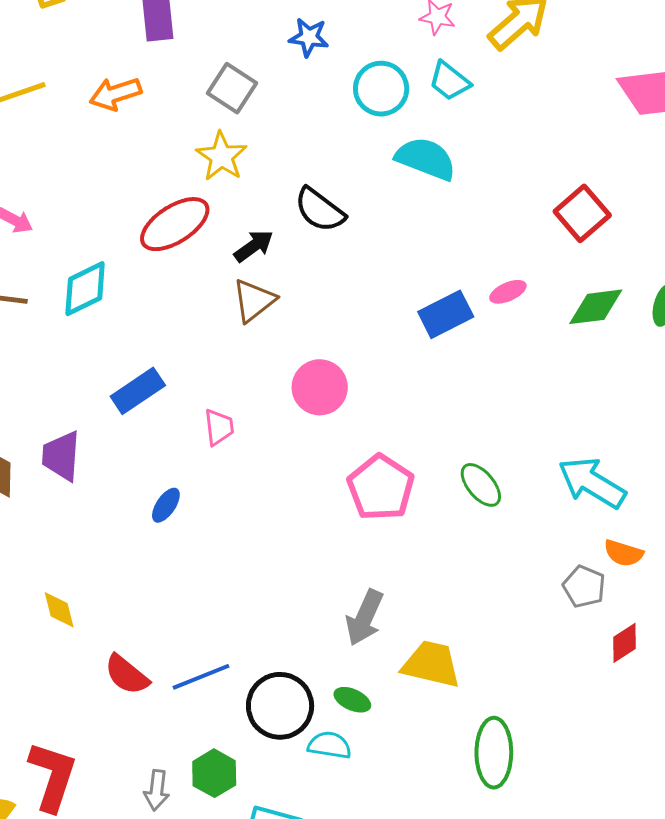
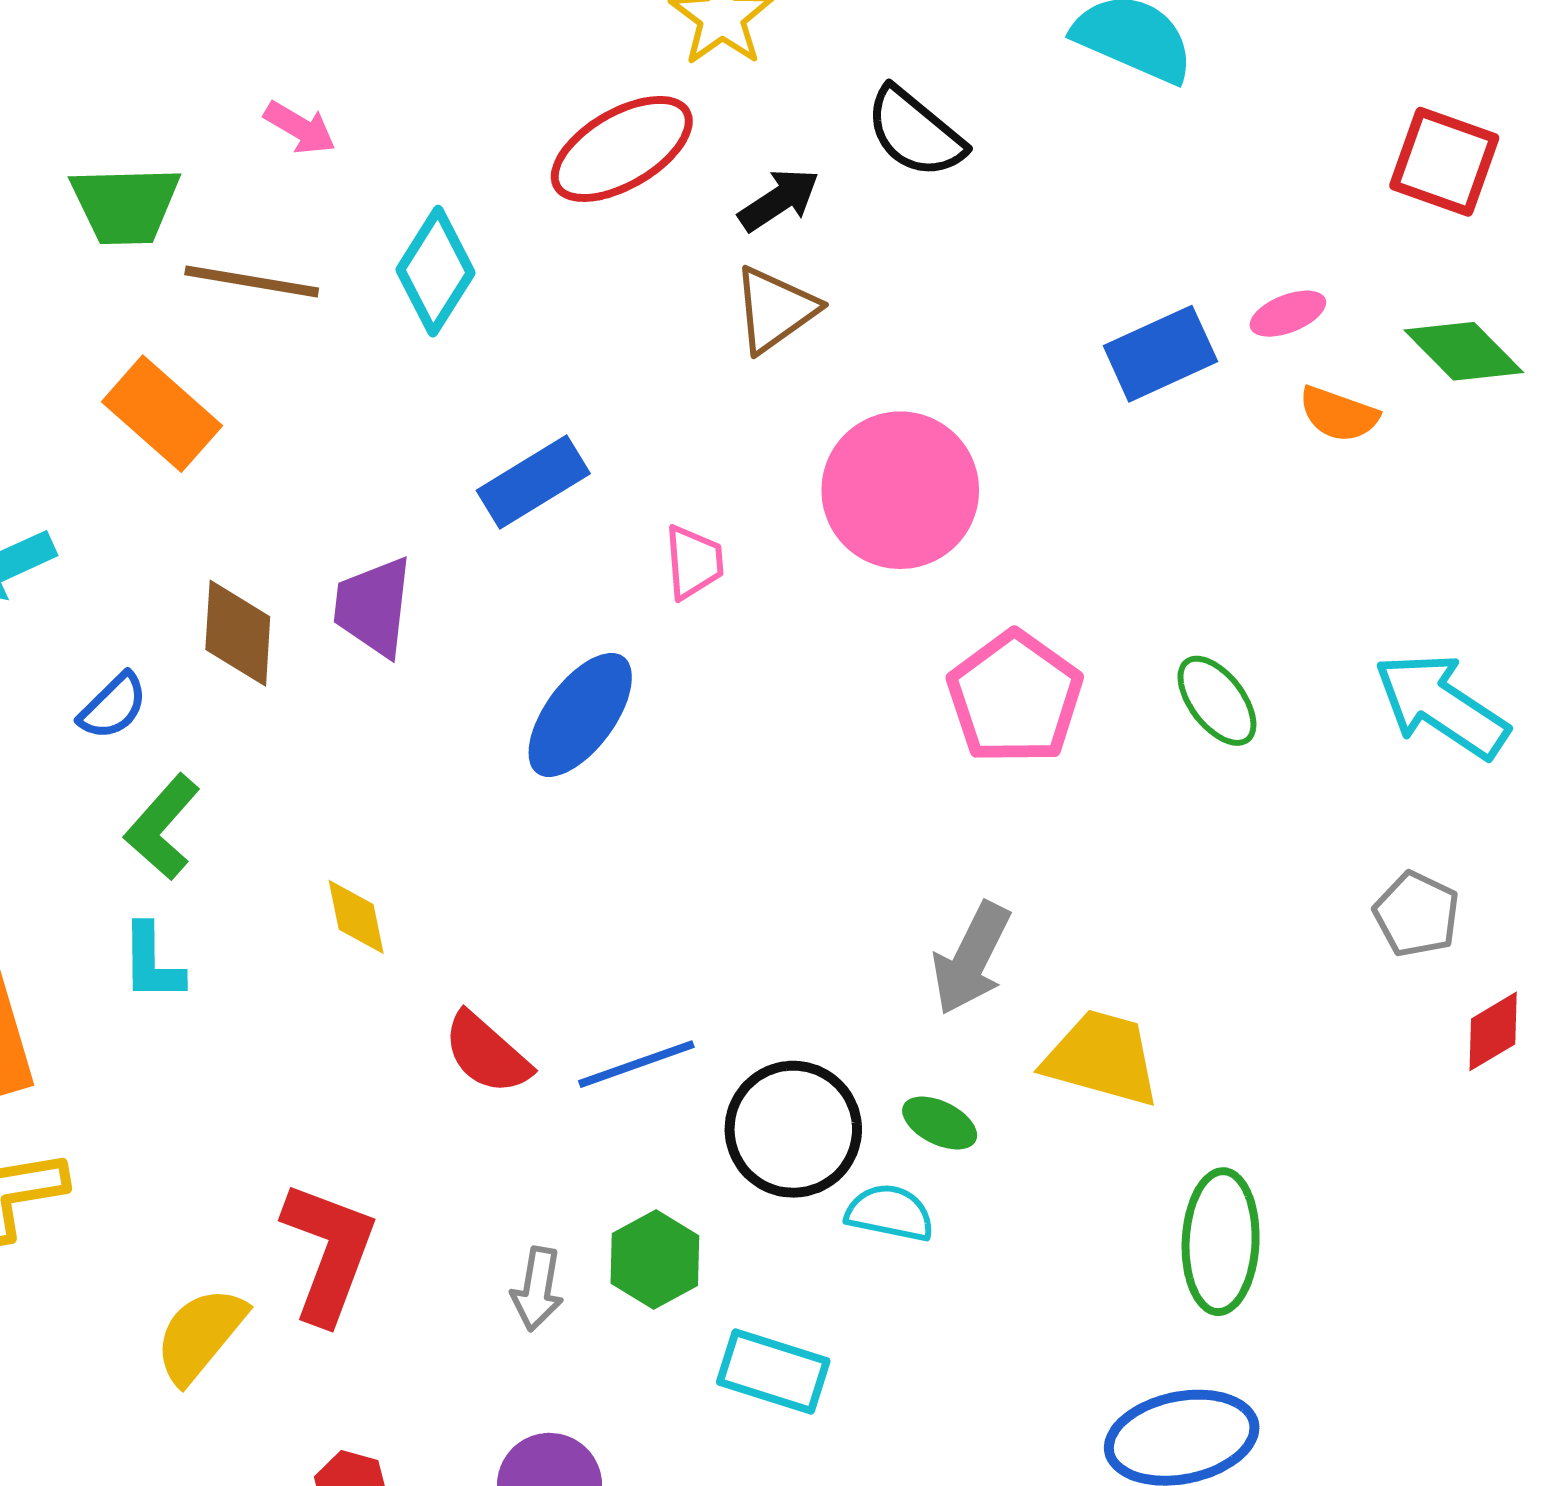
red square: (582, 213) -> (1444, 162), turned -32
cyan diamond: (85, 289) -> (436, 271), turned -34
green diamond: (596, 307) -> (1464, 351), turned 50
pink circle: (320, 387) -> (900, 490), size x1.4
blue ellipse: (166, 505) -> (580, 715), size x1.8
orange semicircle: (624, 553) -> (1339, 414), moved

